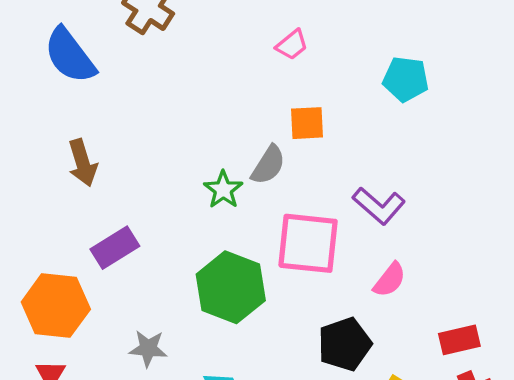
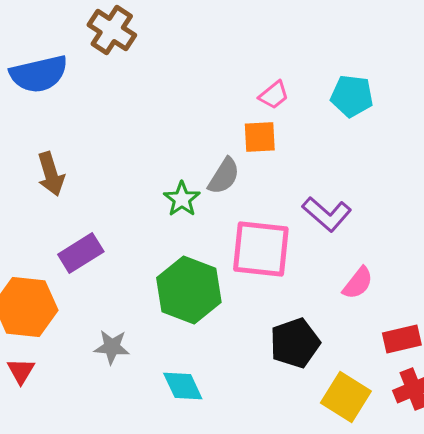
pink trapezoid: (292, 45) -> (274, 95), moved
blue semicircle: (70, 55) -> (39, 74), turned -66
pink semicircle: (390, 280) -> (358, 283), moved

